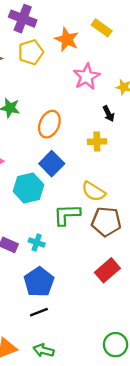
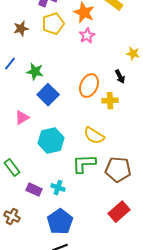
pink star: (87, 77) -> (87, 36), moved, size x0.7
orange ellipse: (49, 124) -> (89, 86), moved
blue square: (52, 164) -> (48, 95), moved
yellow semicircle: (93, 191) -> (94, 136), moved

